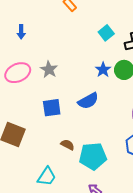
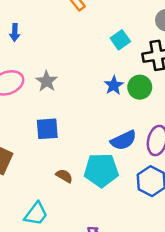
blue semicircle: (88, 101) -> (123, 140), moved
cyan pentagon: (93, 156) -> (101, 170), moved

